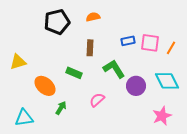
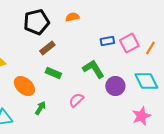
pink square: (150, 43) -> (129, 43), turned -36
brown rectangle: (90, 48) -> (47, 48), moved, turned 49

